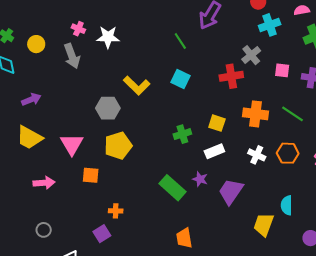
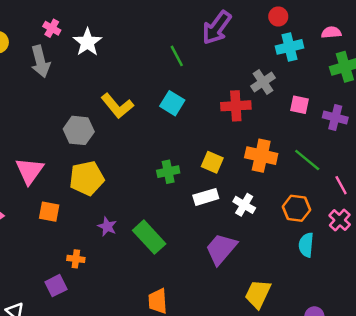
white star: (108, 37) -> (87, 42), turned 30
white cross: (257, 155) -> (244, 205), moved
purple star: (200, 179) -> (107, 227), moved
cyan semicircle: (287, 205) -> (306, 245), moved

